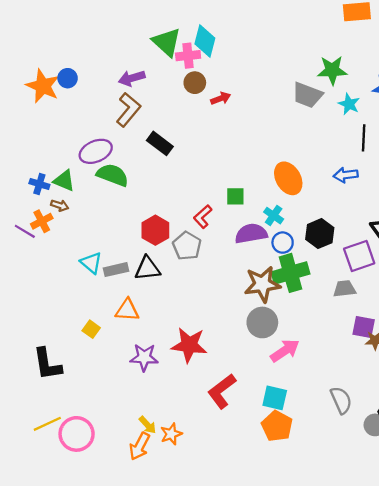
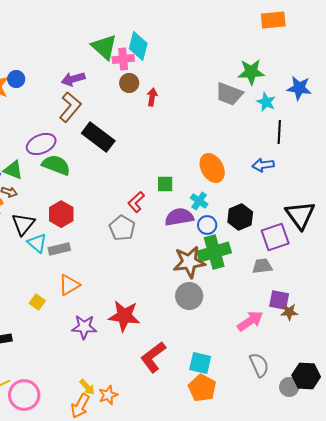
red arrow: (221, 98) -> (152, 97), turned -60
black rectangle: (160, 143) -> (98, 137), size x1.4
red hexagon: (155, 230) -> (61, 214), moved
black triangle: (147, 268) -> (23, 224), moved, turned -45
orange triangle: (127, 310) -> (69, 285), turned -35
pink arrow: (285, 351) -> (250, 321), moved

